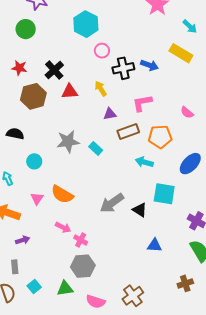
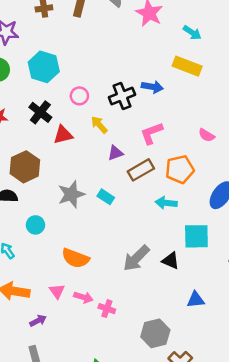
cyan hexagon: (86, 24) -> (44, 67), moved
pink circle: (102, 51) -> (79, 96), moved
brown hexagon: (33, 96) -> (25, 167), moved
pink triangle: (37, 199) -> (57, 291), moved
gray hexagon: (83, 266) -> (155, 333), moved

